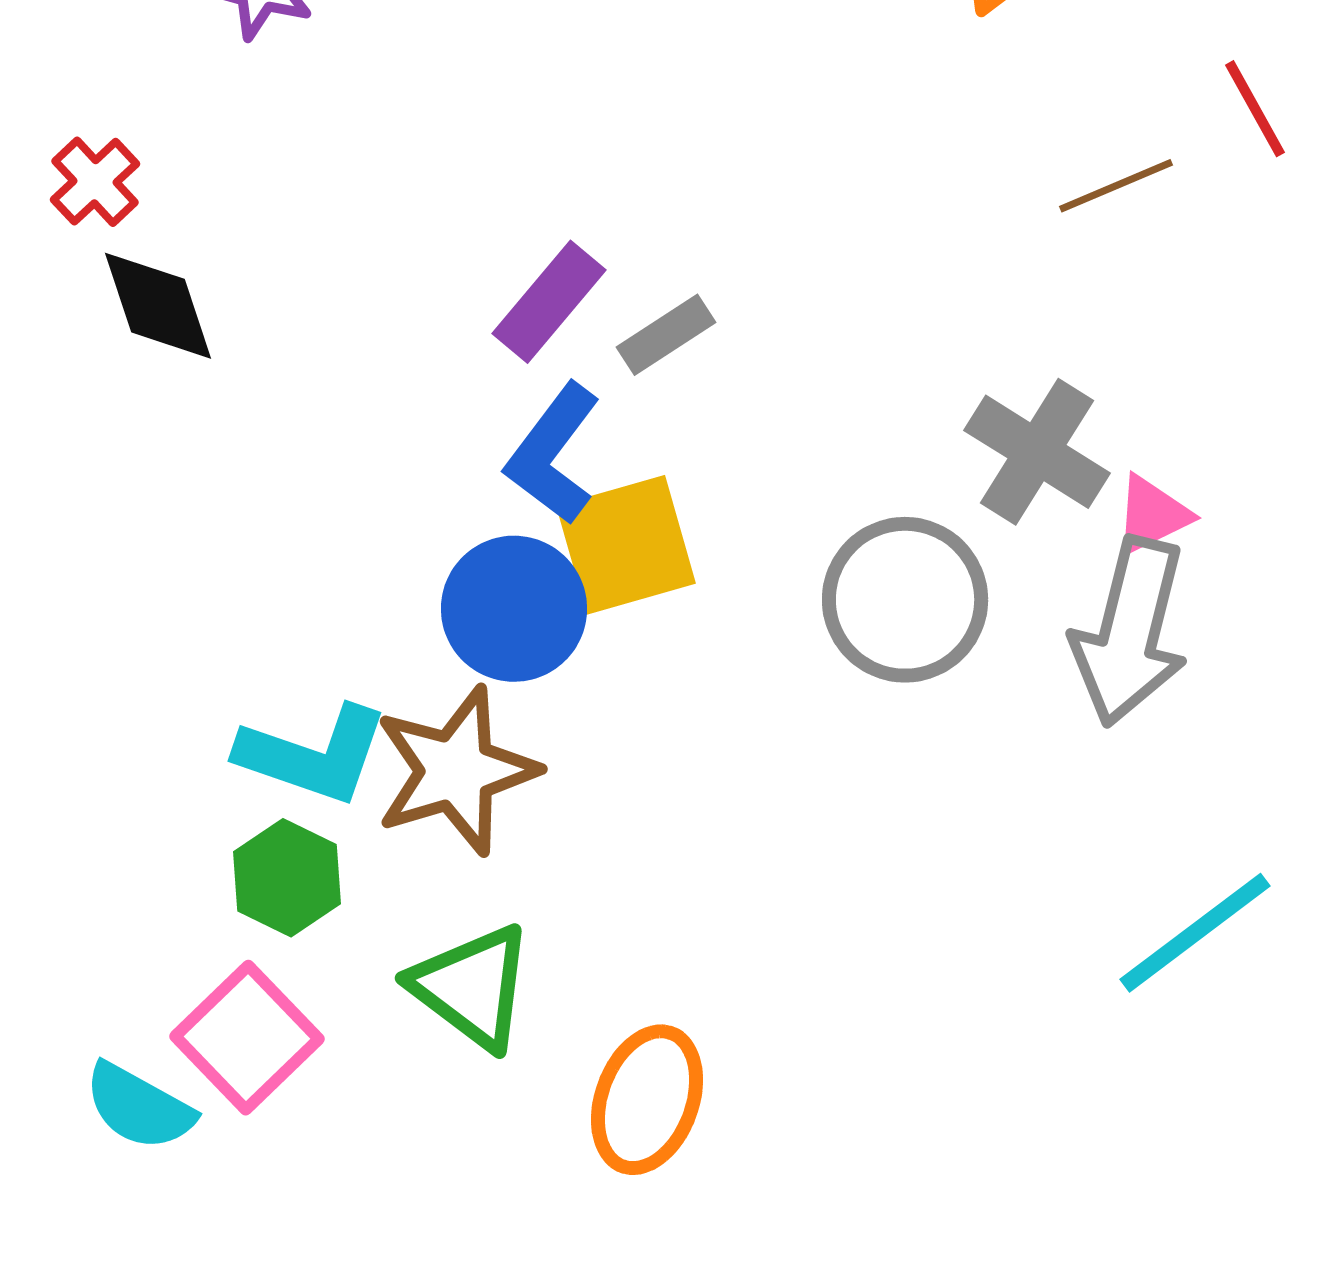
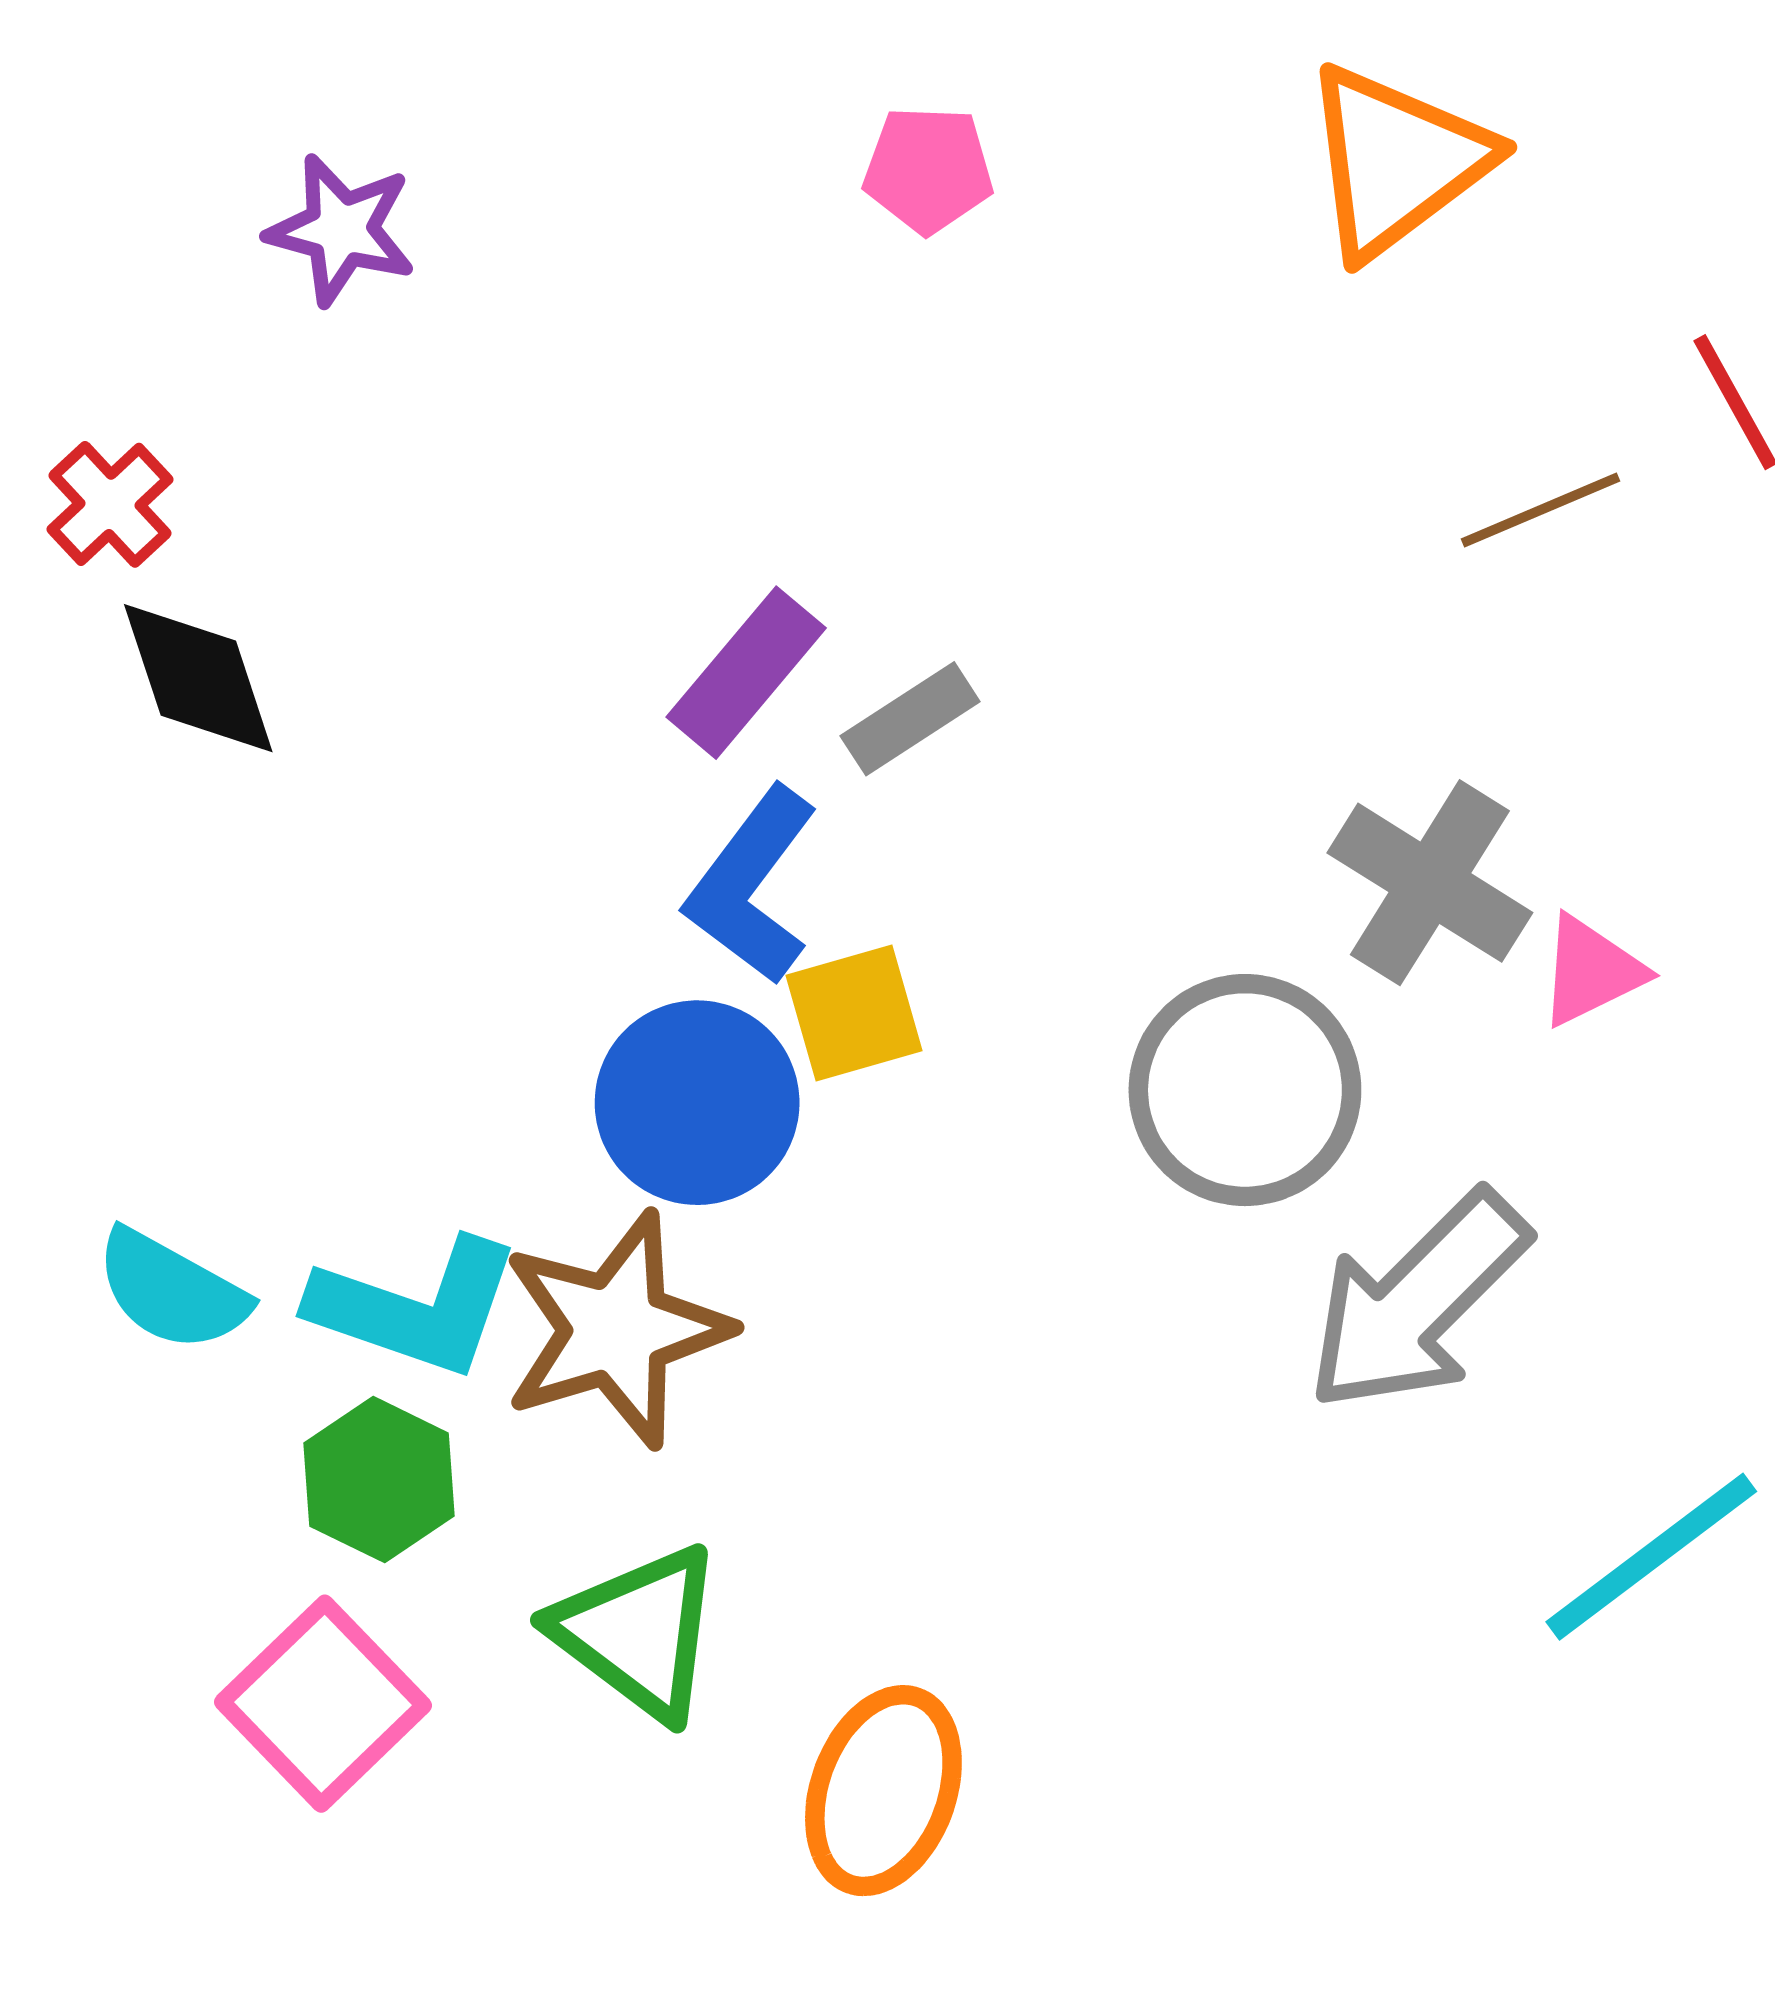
yellow square: (626, 545) -> (854, 1013), size x0.7
gray arrow: (1130, 632) -> (1417, 1302), moved, turned 31
cyan semicircle: (139, 1107) -> (172, 1290), moved

